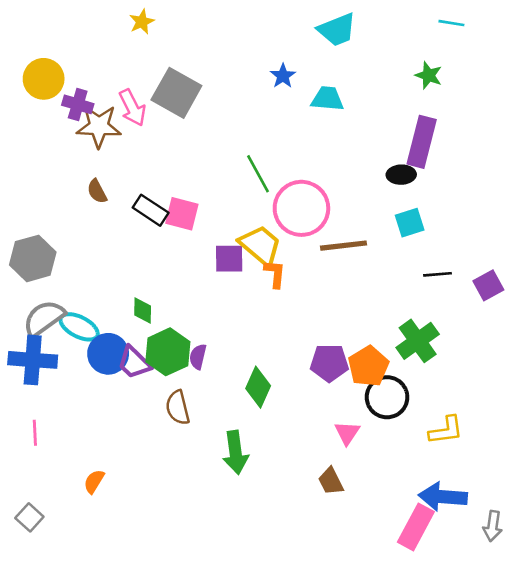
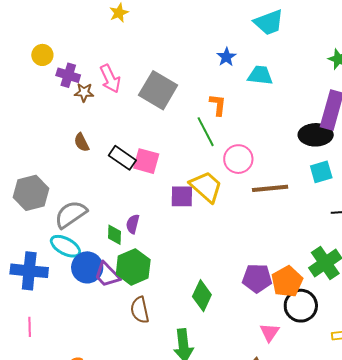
yellow circle: (44, 79) -> (42, 55), size x0.7
gray square: (176, 93) -> (158, 90), moved
brown star: (99, 126) -> (84, 92), size x0.6
black ellipse: (401, 175) -> (316, 135), size x1.5
pink circle: (301, 208) -> (238, 159), size x0.7
orange L-shape: (275, 274) -> (218, 105), moved
gray semicircle: (44, 318) -> (71, 214), moved
purple semicircle: (198, 357) -> (133, 224), moved

